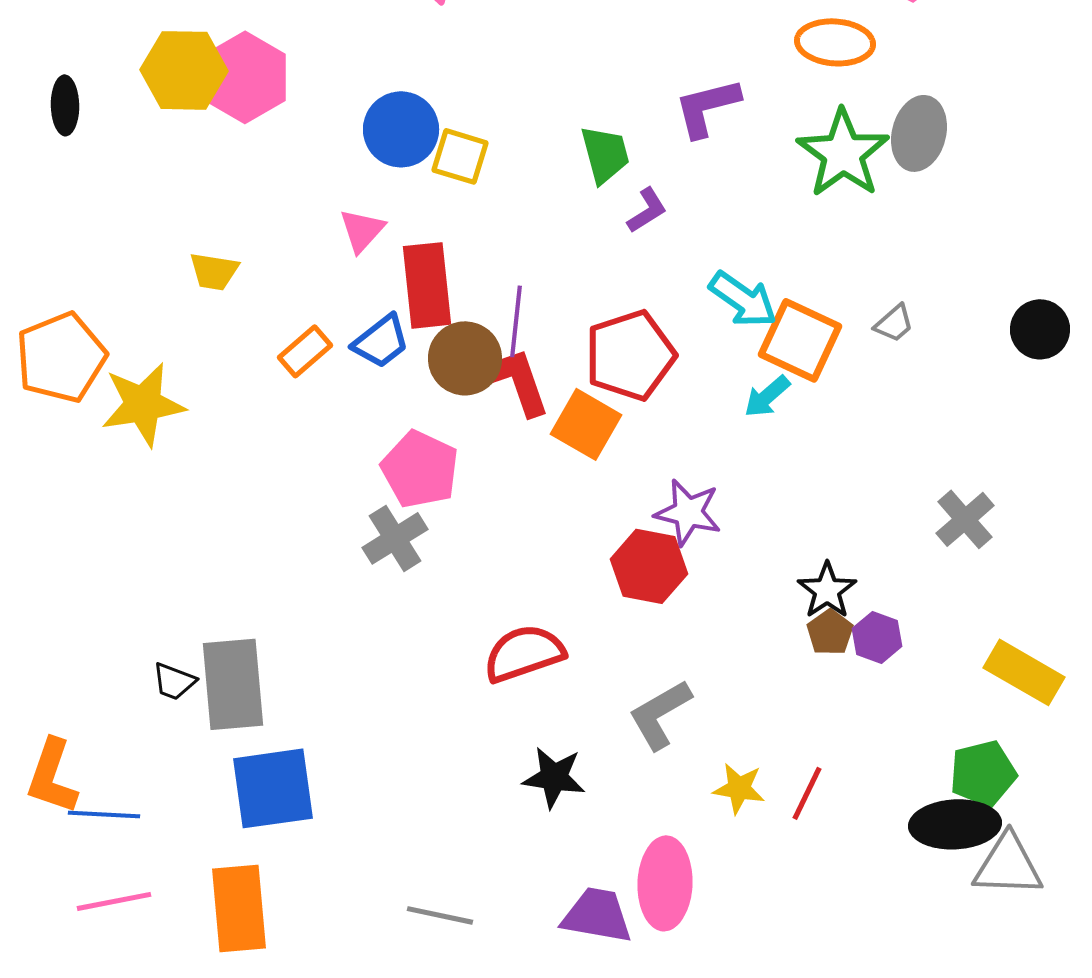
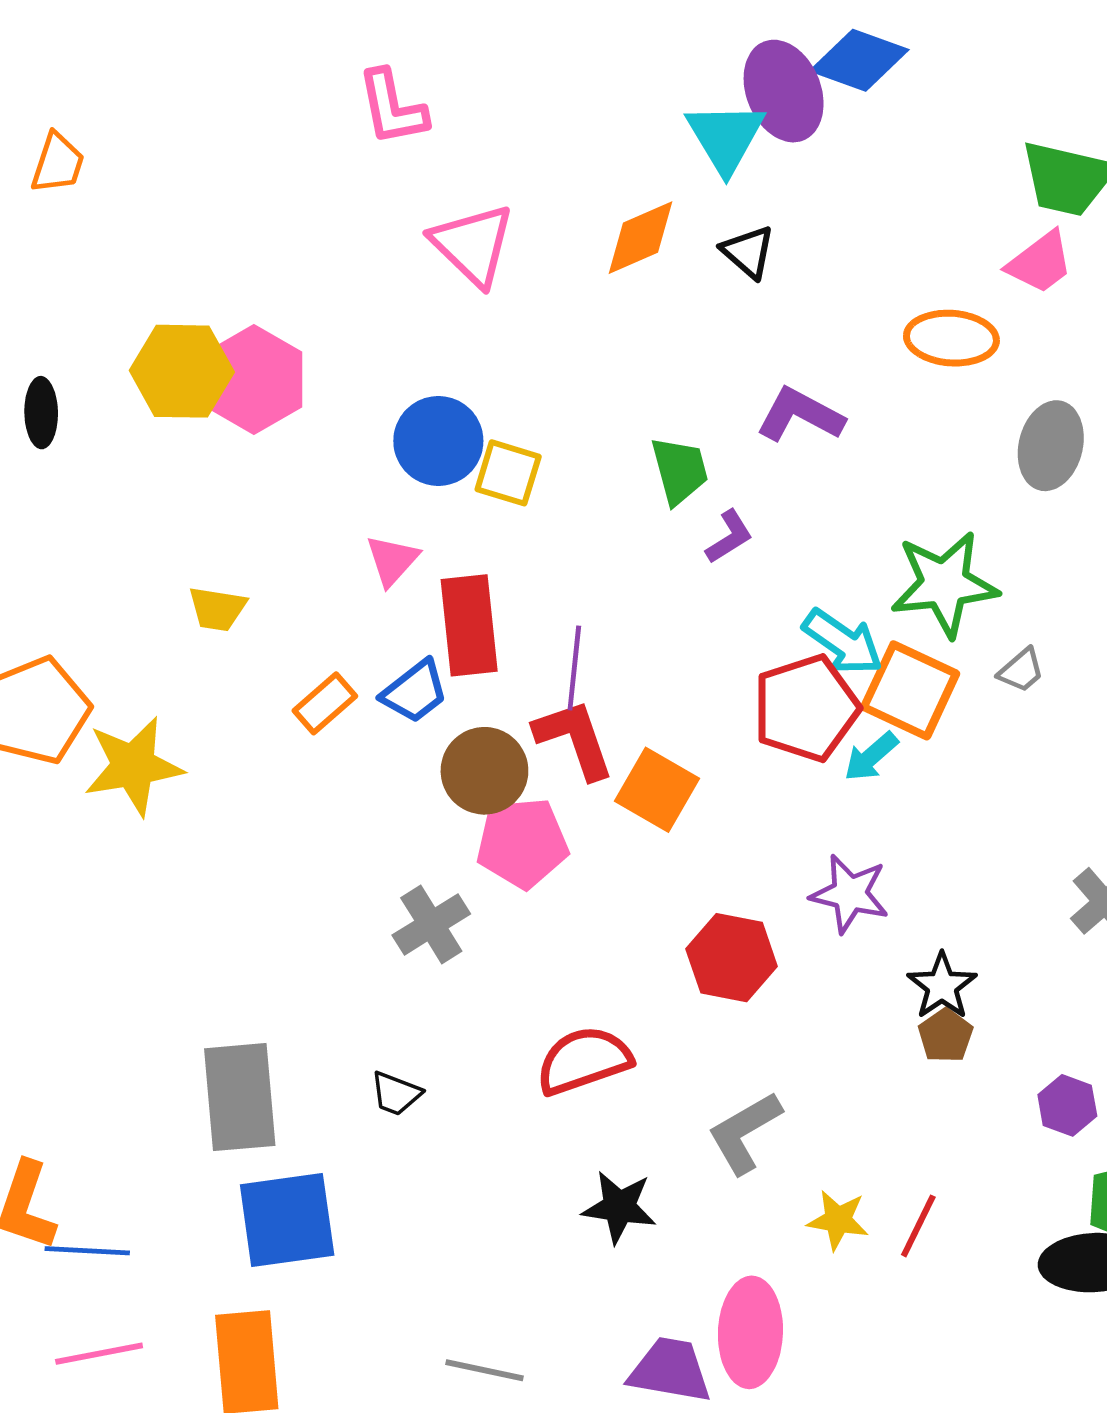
purple L-shape: (707, 107) -> (800, 415), turned 42
green star: (843, 153) -> (944, 584), moved, turned 30
red pentagon: (630, 355) -> (806, 708), moved
brown circle: (465, 358) -> (484, 771), moved
pink pentagon: (420, 469) -> (522, 843), moved, turned -30
purple star: (688, 512) -> (850, 894), moved
purple hexagon: (877, 637) -> (1067, 1105), moved
black trapezoid: (174, 681) -> (396, 1094), moved

